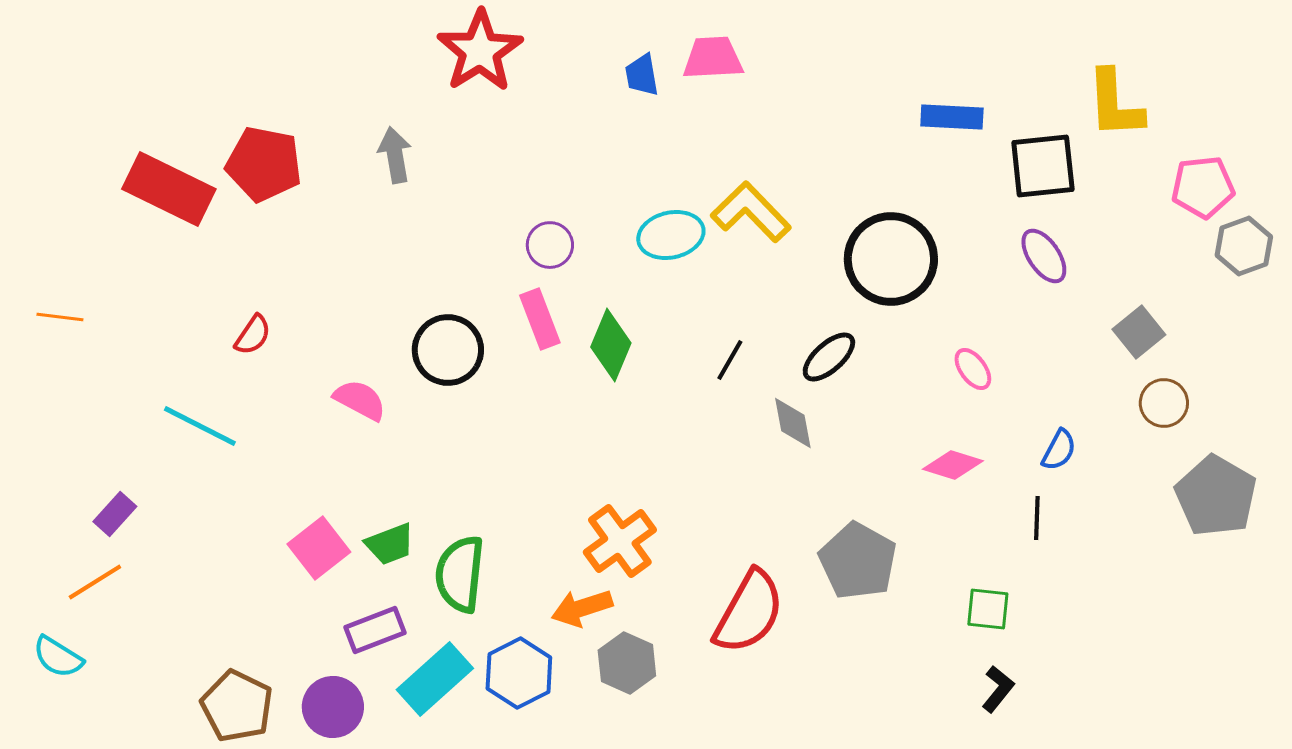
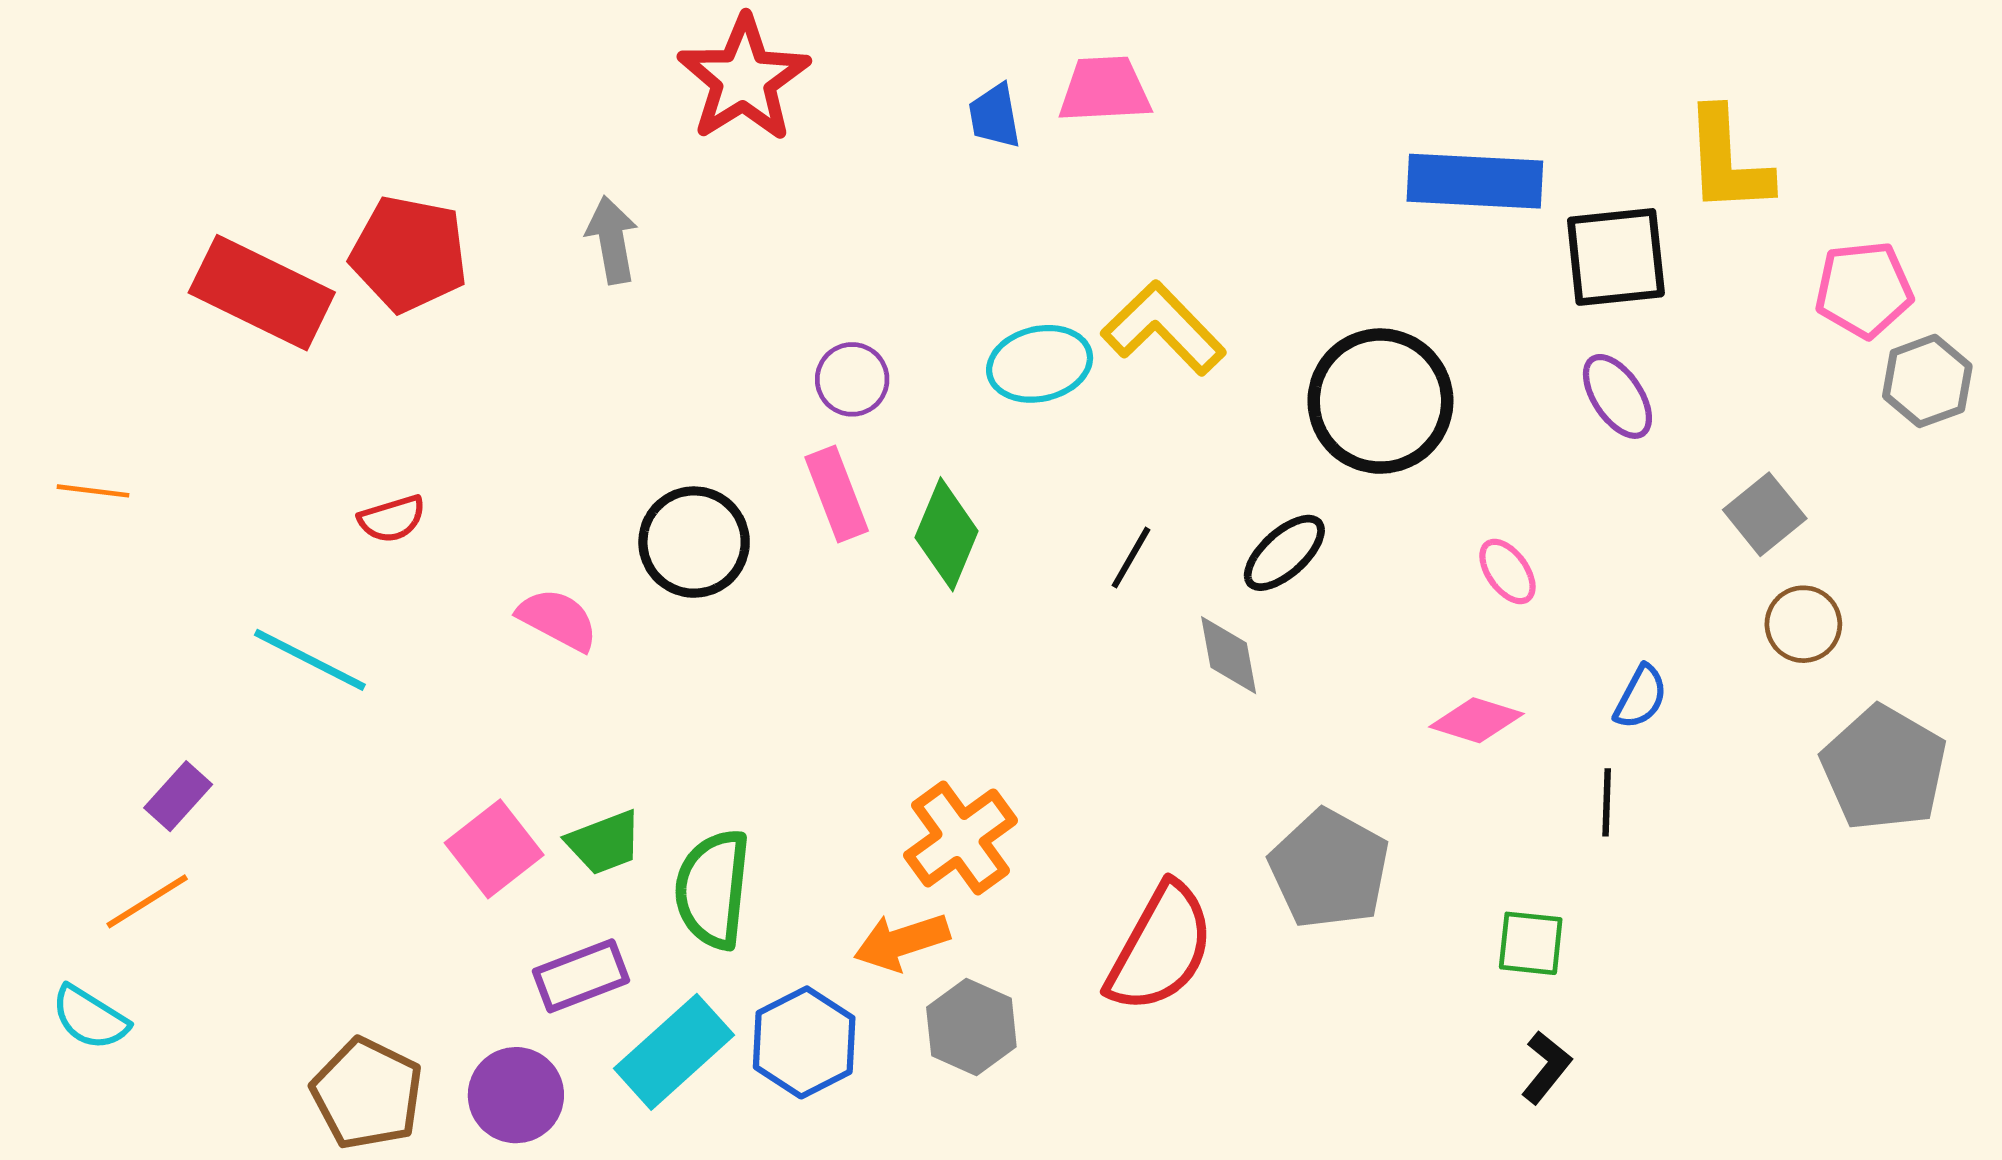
blue rectangle: (952, 117) -> (1475, 181), size x1.4
red semicircle: (253, 335) -> (392, 519), turned 39

